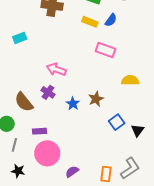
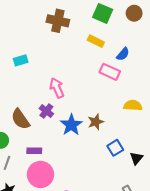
blue semicircle: (111, 20) -> (123, 54), moved
cyan rectangle: (20, 38) -> (21, 60), moved
pink arrow: (56, 69) -> (57, 88), turned 42
blue star: (73, 104) -> (71, 125), size x1.5

